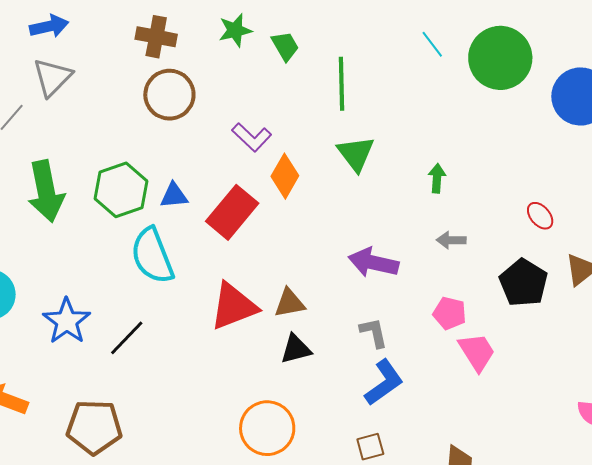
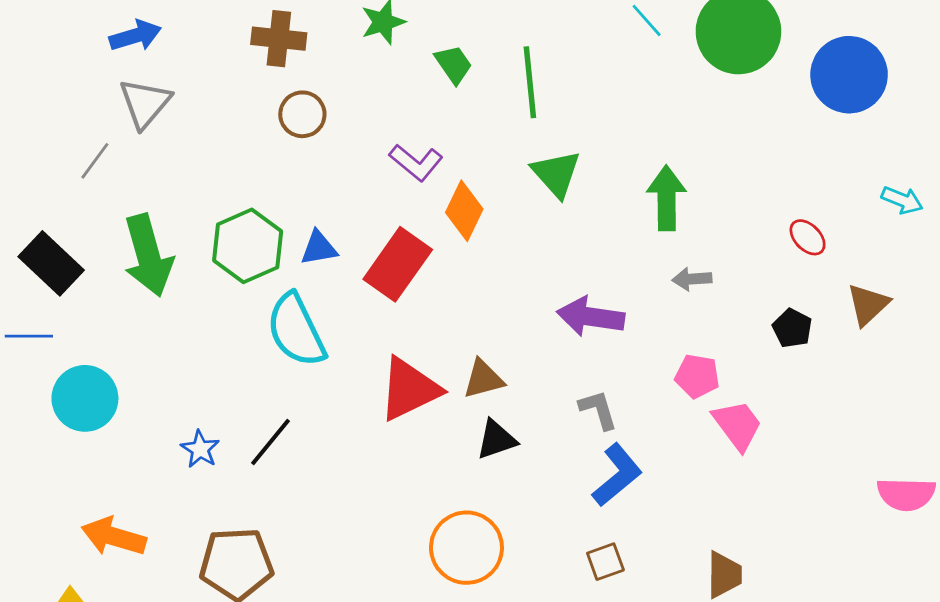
green trapezoid: (285, 46) -> (454, 64), moved
brown circle: (169, 95) -> (302, 114), size x0.7
green arrow: (437, 178) -> (667, 198), size x1.6
black pentagon: (523, 283) -> (792, 328), size x0.6
blue star: (67, 321) -> (200, 449), moved, size x0.6

